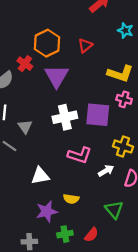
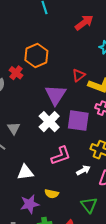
red triangle: (85, 46) -> (79, 75), moved
purple triangle: (56, 76) -> (55, 95), moved
white cross: (65, 117) -> (49, 122), turned -35
pink L-shape: (80, 155) -> (61, 156), turned -40

